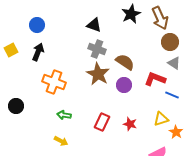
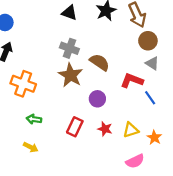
black triangle: (94, 25) -> (69, 13), moved
purple circle: (124, 85) -> (97, 99), moved
blue line: (172, 95) -> (150, 98), turned 32
yellow triangle: (161, 119) -> (131, 130), moved

